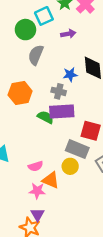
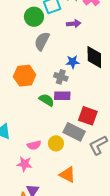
purple rectangle: (62, 111) -> (62, 96), size x0.7
yellow circle: (70, 166) -> (56, 143), moved
orange triangle: (51, 180) -> (67, 175), moved
pink star: (37, 191) -> (24, 164), moved

